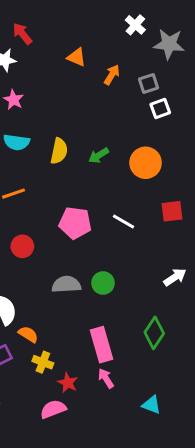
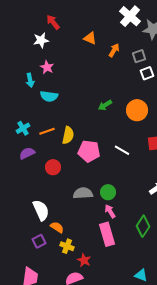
white cross: (135, 25) -> (130, 16), size x1.5
yellow semicircle: (59, 151) -> (68, 135), moved
pink arrow: (106, 378) -> (110, 211), moved

